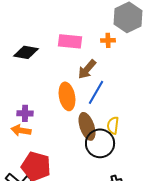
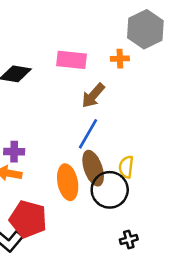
blue line: (96, 92) -> (88, 134), moved
orange ellipse: (67, 96) -> (68, 182), moved

